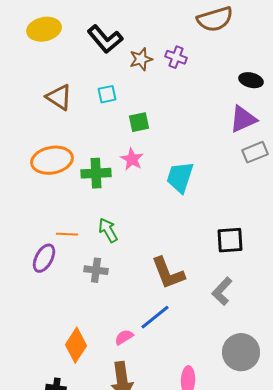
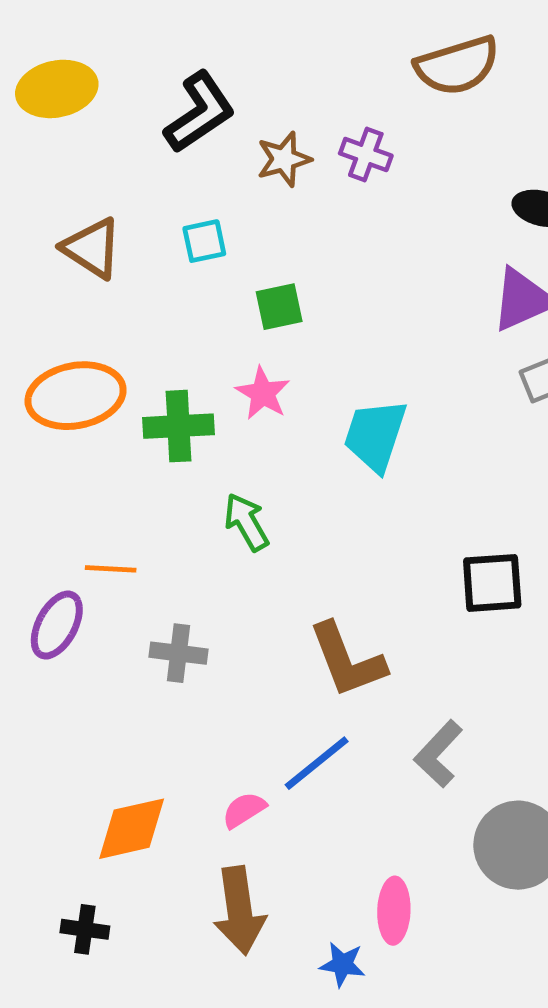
black L-shape: (105, 39) -> (200, 112), turned -84
green arrow: (108, 230) -> (246, 522), moved
gray L-shape: (222, 291) -> (438, 754), moved
orange diamond: (76, 345) -> (132, 829), turned 44

